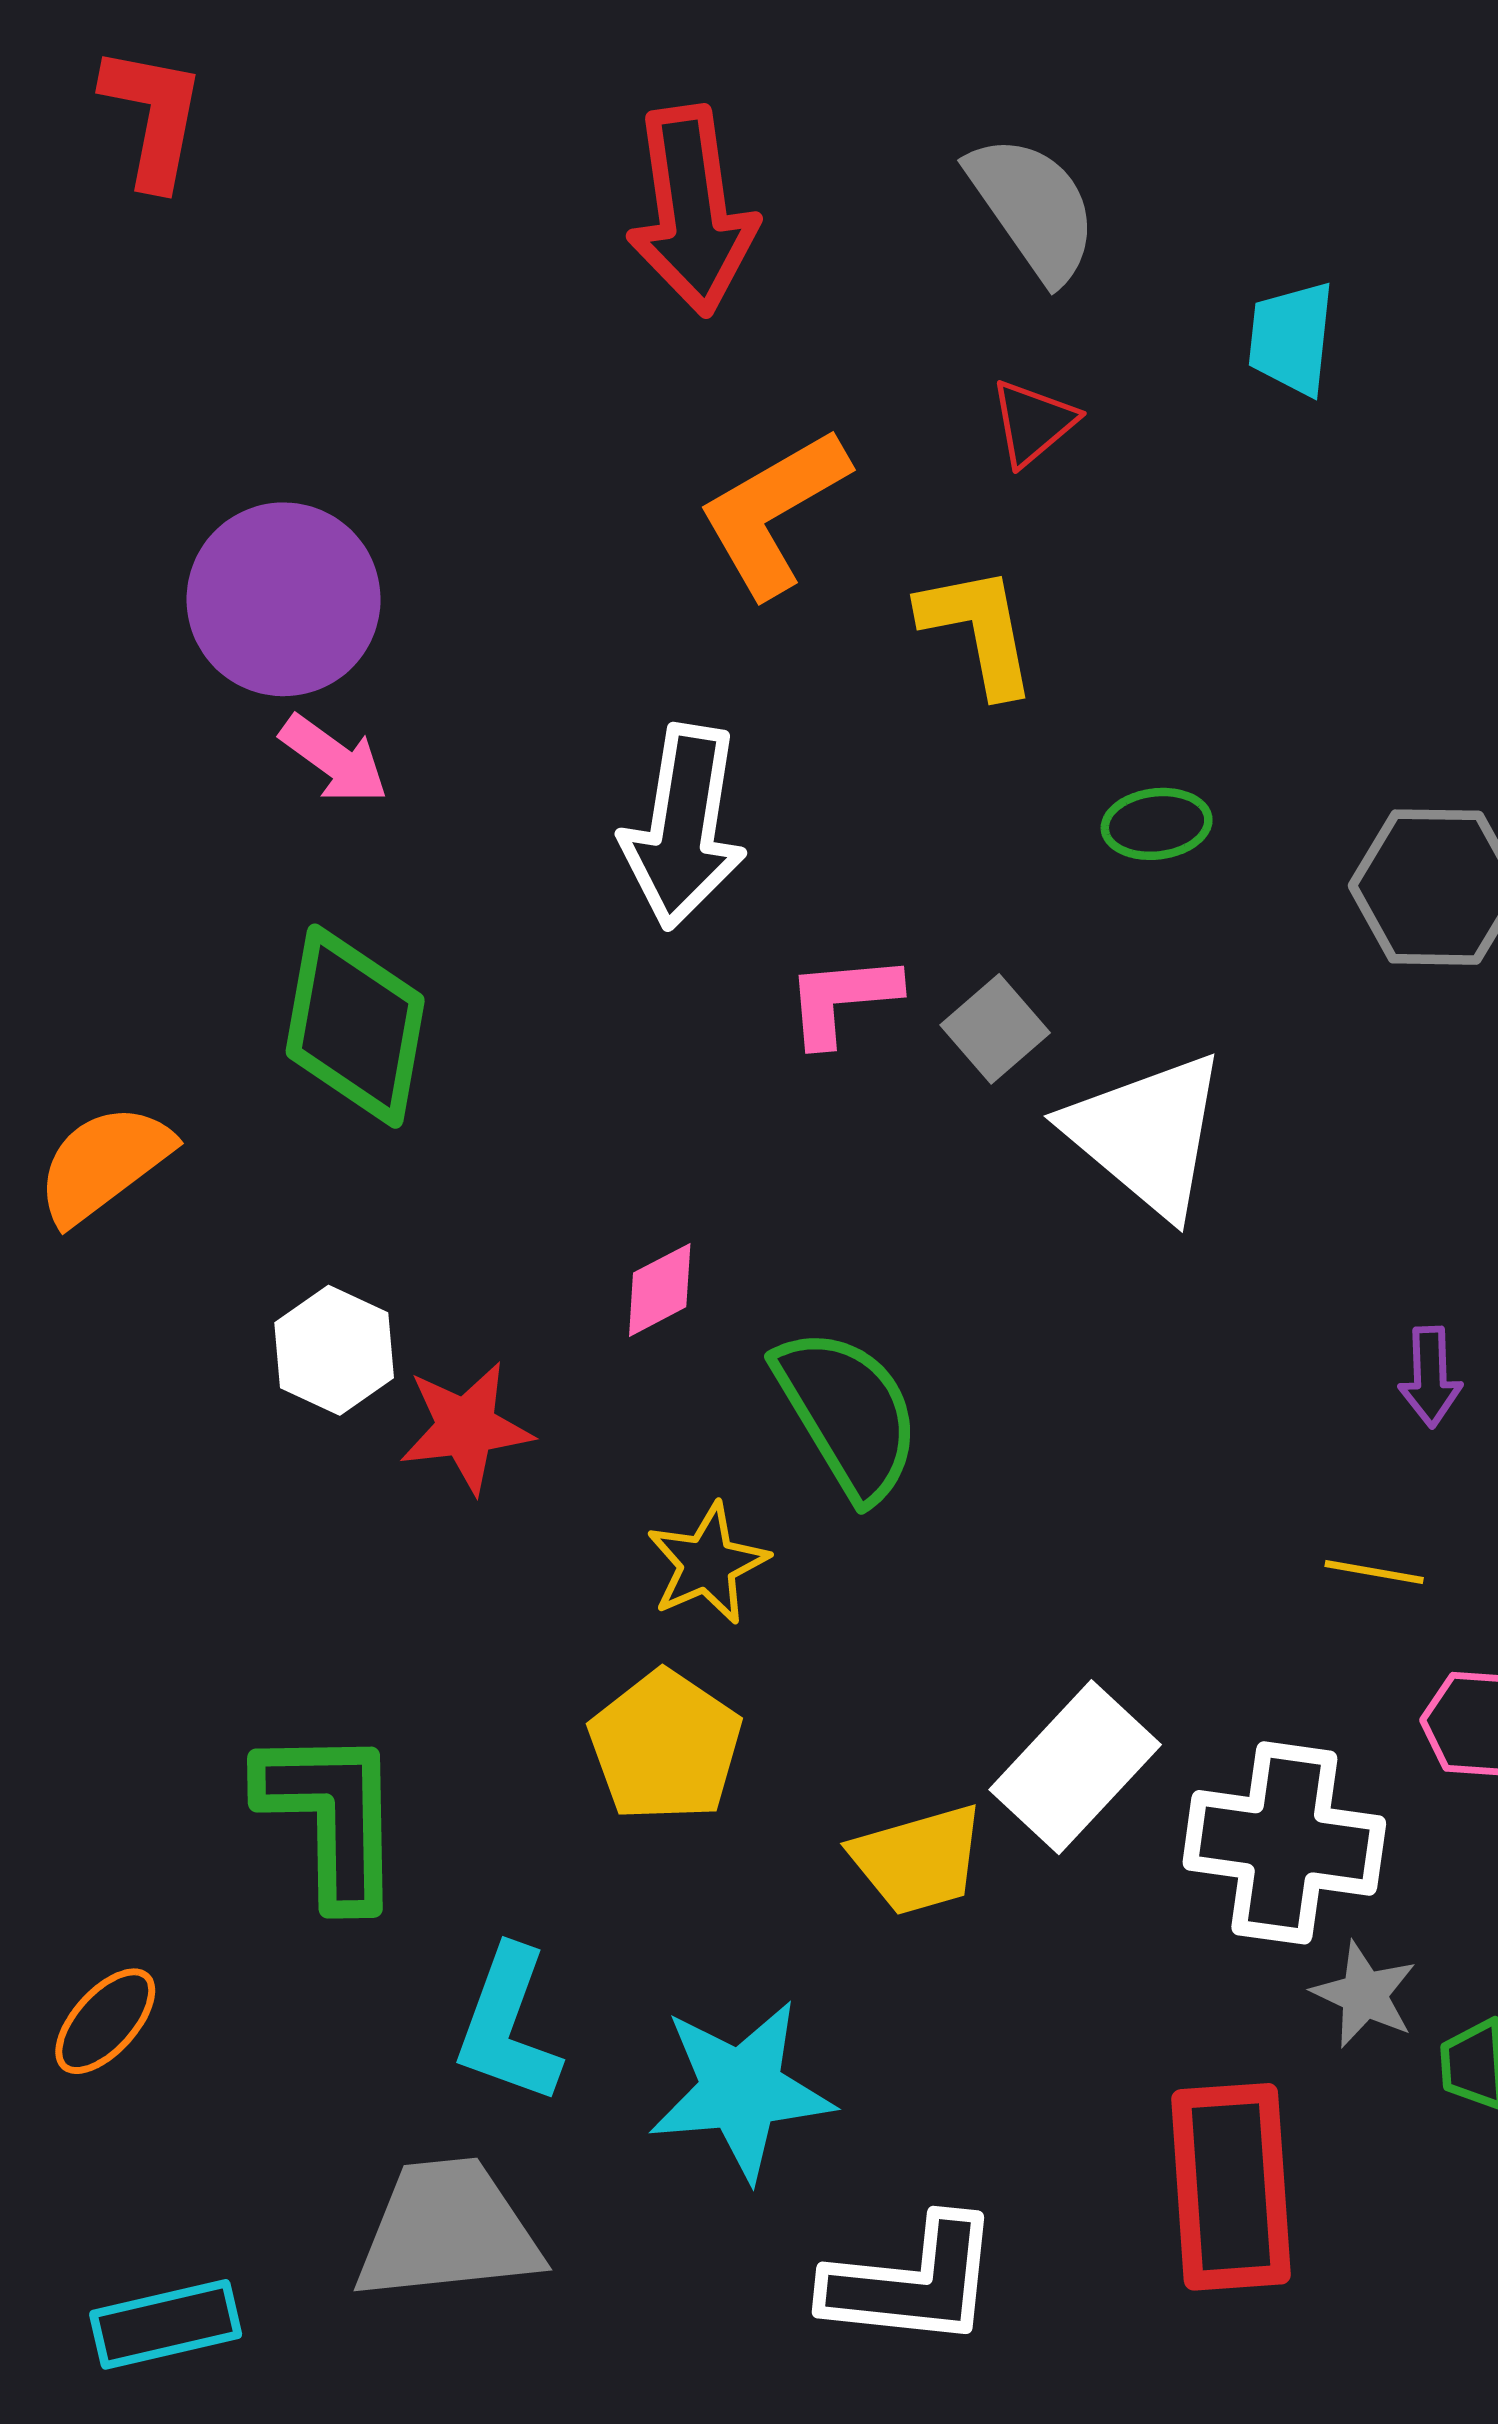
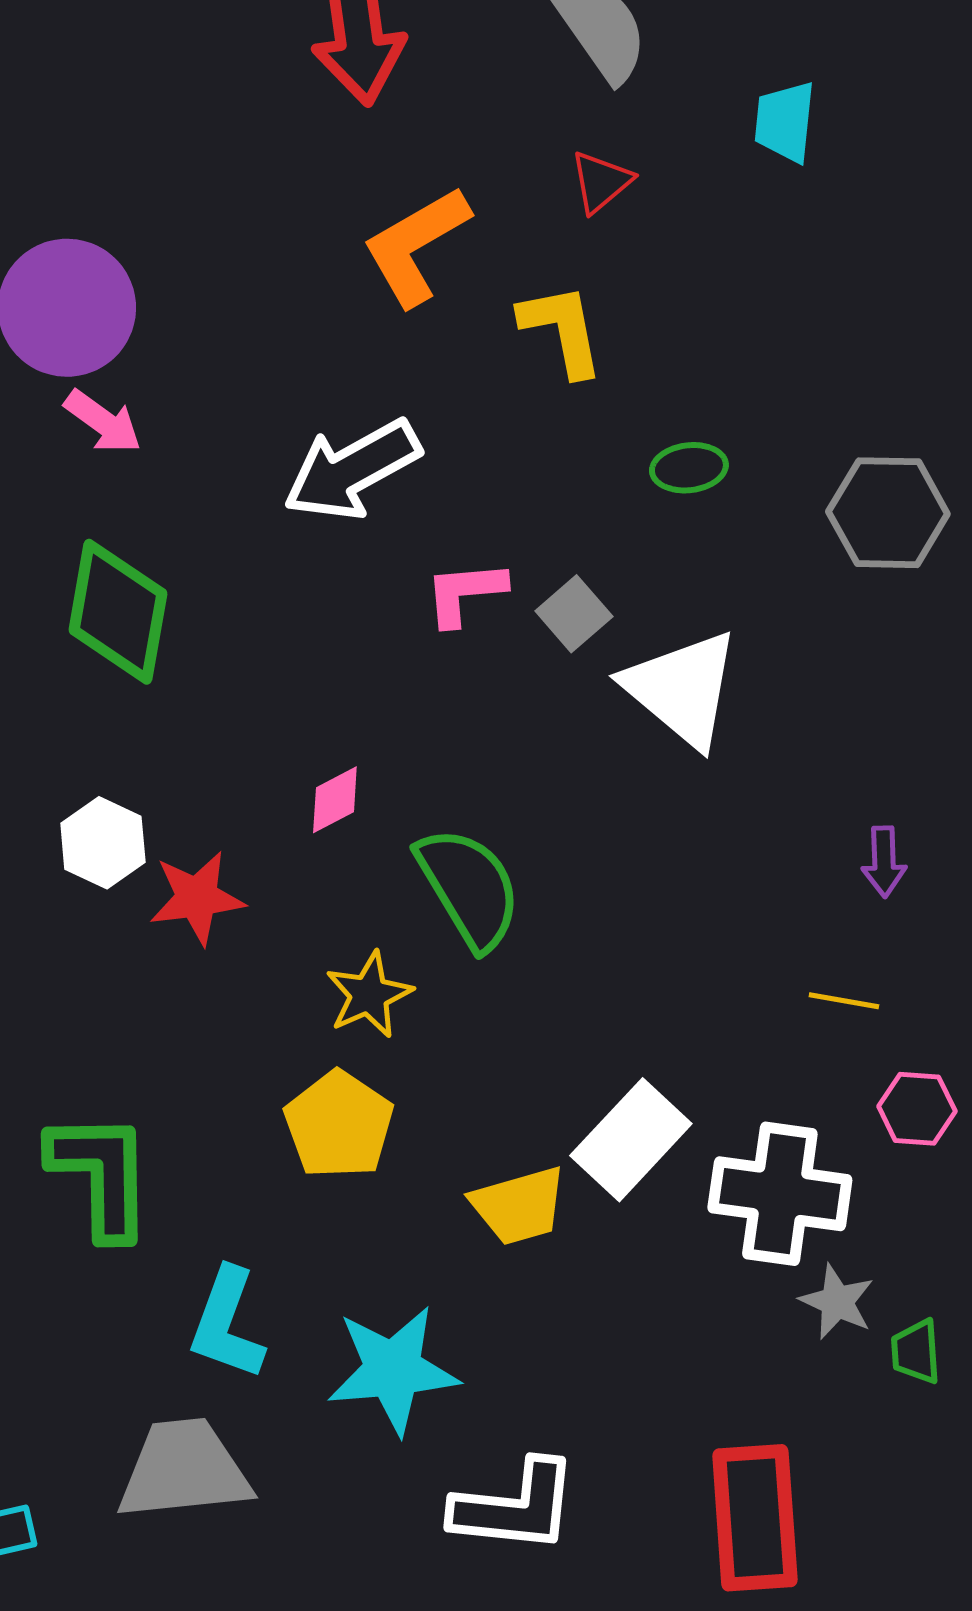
white arrow: (684, 827) -> (352, 470), turned 52
red rectangle: (1231, 2187) -> (755, 1518), moved

